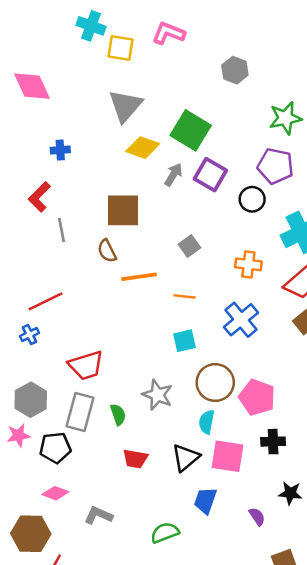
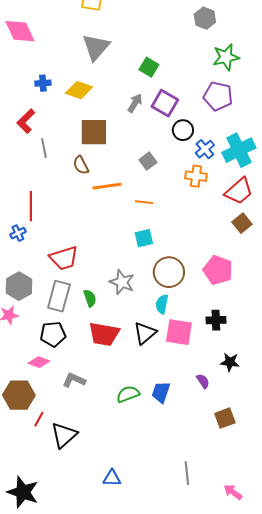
gray hexagon: (235, 70) -> (205, 18), moved
green square: (191, 130) -> (149, 67), size x0.6
yellow diamond: (143, 148) -> (79, 90), moved
black circle: (252, 199) -> (183, 130), moved
red line: (46, 301) -> (31, 206), turned -64
blue cross: (241, 320) -> (205, 149), moved, size x0.7
pink pentagon: (257, 397) -> (218, 270), moved
black pentagon: (55, 448) -> (53, 334), moved
red trapezoid: (135, 459) -> (104, 334), size x1.5
blue trapezoid: (205, 501) -> (161, 392), moved

